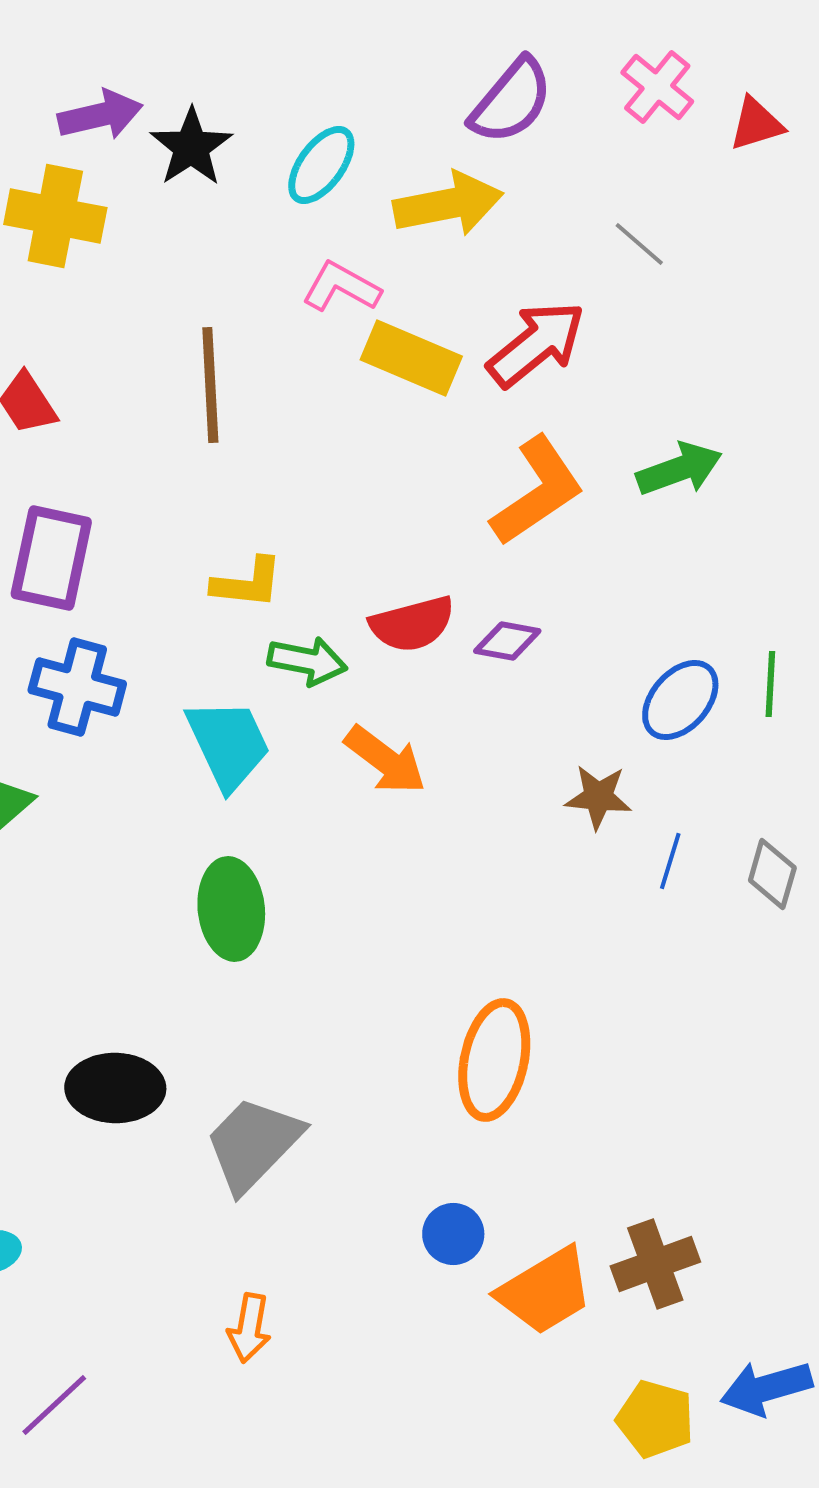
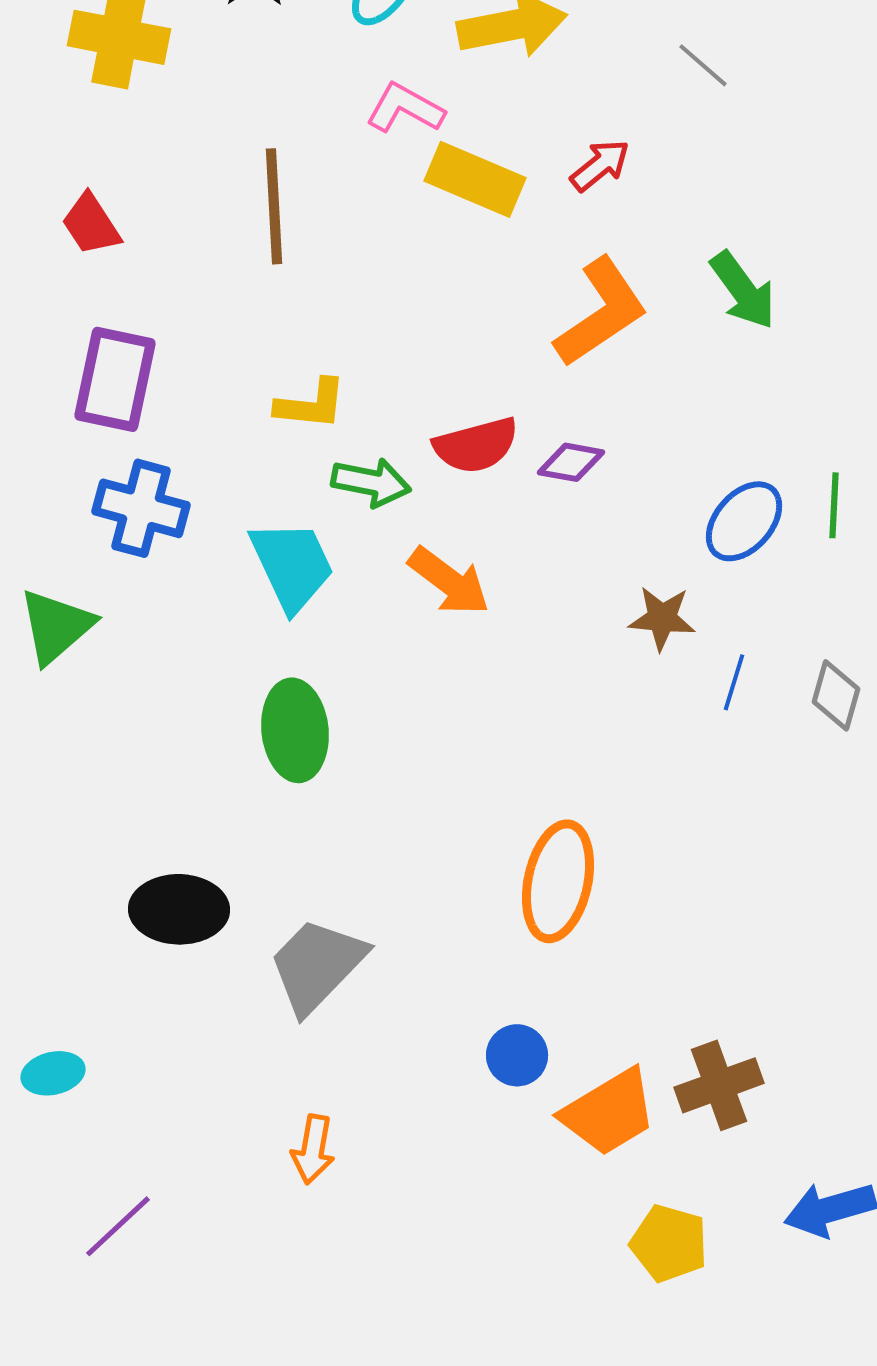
red arrow: (536, 344) -> (600, 165), size x0.6
green arrow: (679, 469) -> (743, 290), turned 74
yellow pentagon: (655, 1419) -> (669, 1243), moved

